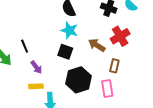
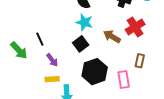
black square: (65, 52) -> (81, 44), turned 35
brown rectangle: (114, 66) -> (140, 61), moved

